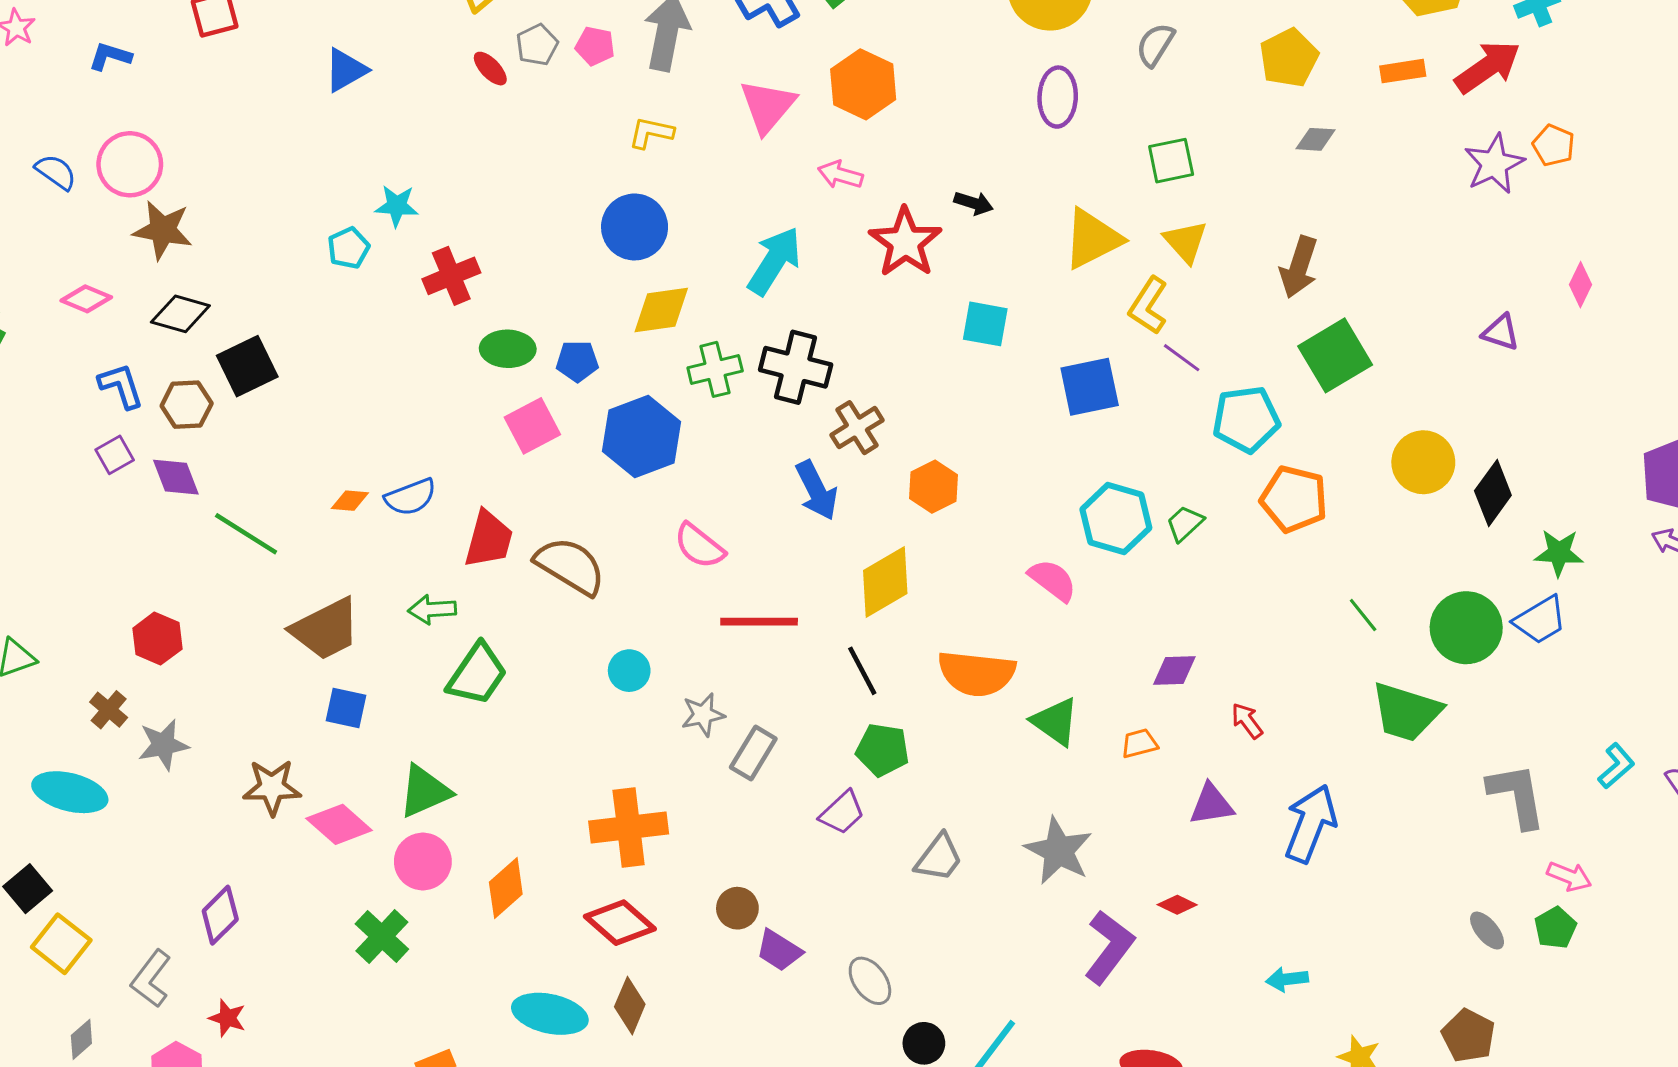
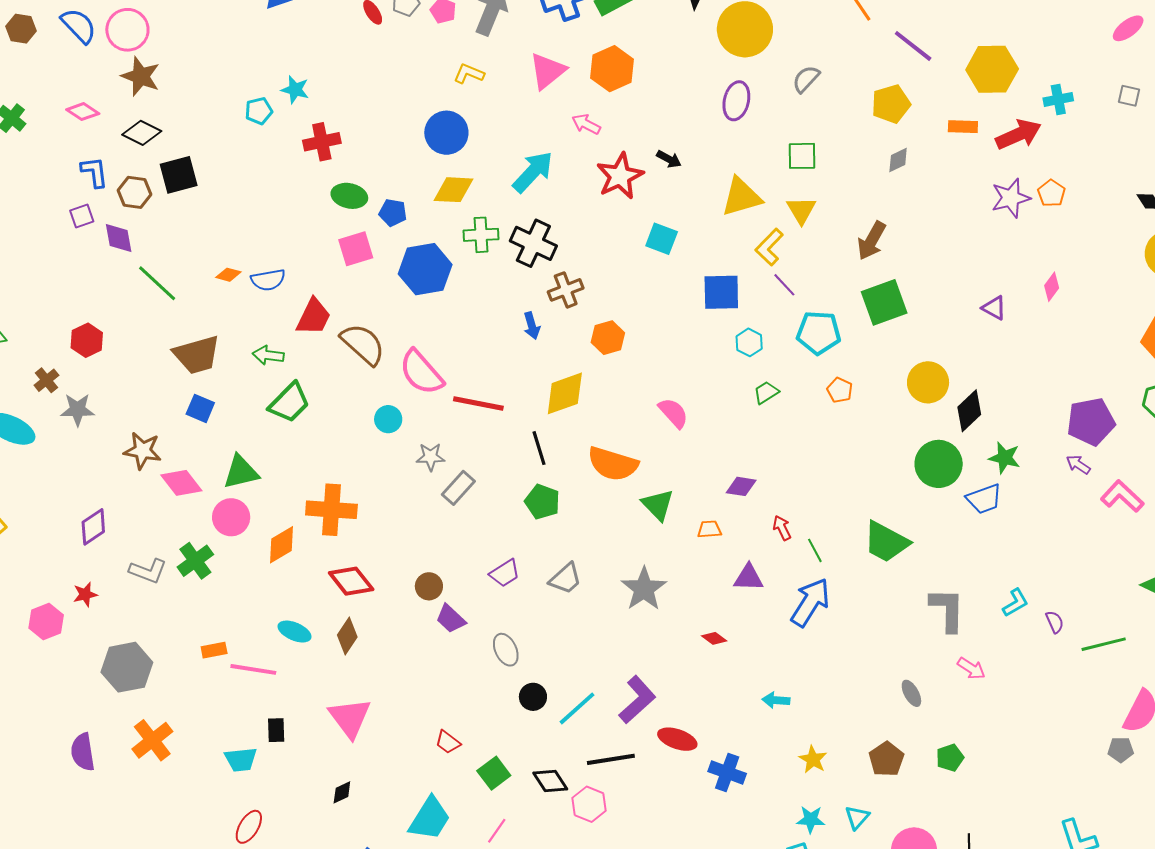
gray diamond: (1316, 139) -> (898, 160), turned -40
blue semicircle: (56, 172) -> (79, 26), size x1.4
blue arrow: (817, 490) -> (532, 326), size x0.7
orange pentagon: (1294, 499) -> (840, 390), size x0.6
cyan hexagon: (1116, 519) -> (749, 342), moved, size x0.6
pink semicircle: (699, 546) -> (421, 372), moved, size x1.4
green line: (1363, 615) -> (815, 550), moved
green circle: (1466, 628) -> (939, 464), moved
purple trapezoid: (842, 813) -> (505, 573), moved
orange cross: (629, 827) -> (331, 510), moved
green pentagon: (1555, 928) -> (950, 758), moved
purple L-shape: (1109, 947) -> (637, 700), moved
gray L-shape: (151, 979) -> (148, 571), moved, turned -117
cyan ellipse: (550, 1014) -> (294, 632), size x0.7
red star: (227, 1018) -> (85, 594), turned 30

